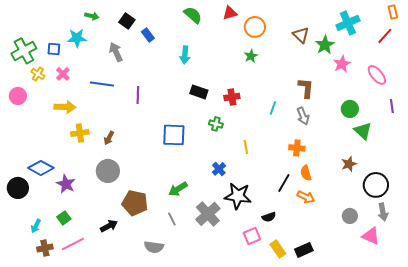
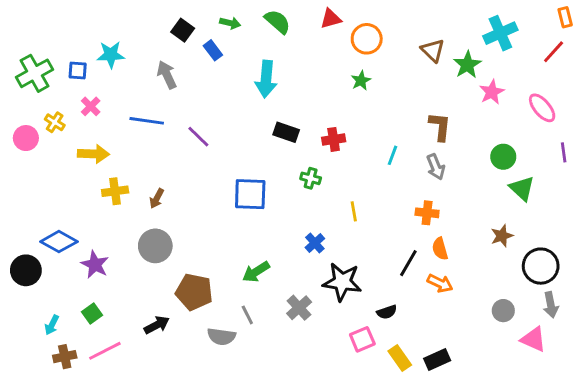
green arrow: (92, 16) -> (230, 23), moved
cyan arrow: (185, 55) -> (266, 79), size x1.4
yellow cross: (38, 74) -> (55, 122), moved
purple line: (138, 95) -> (198, 137), turned -48
gray cross: (208, 214) -> (299, 308), size x0.7
gray semicircle: (154, 247) -> (221, 336), moved

